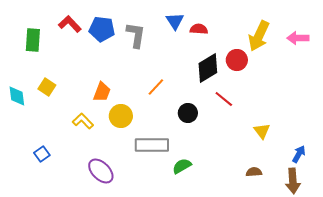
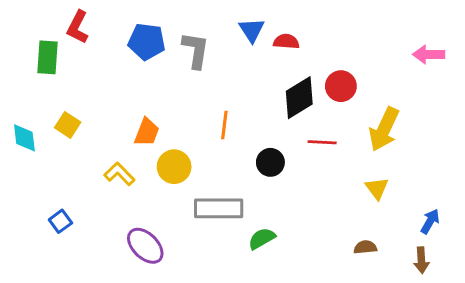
red L-shape: (70, 24) -> (78, 27), moved, turned -110
yellow arrow: (259, 36) -> (384, 129), moved
orange line: (156, 87) -> (224, 125), turned -36
red line: (224, 99) -> (322, 142), turned -36
brown arrow: (293, 181) -> (421, 260), size x0.7

